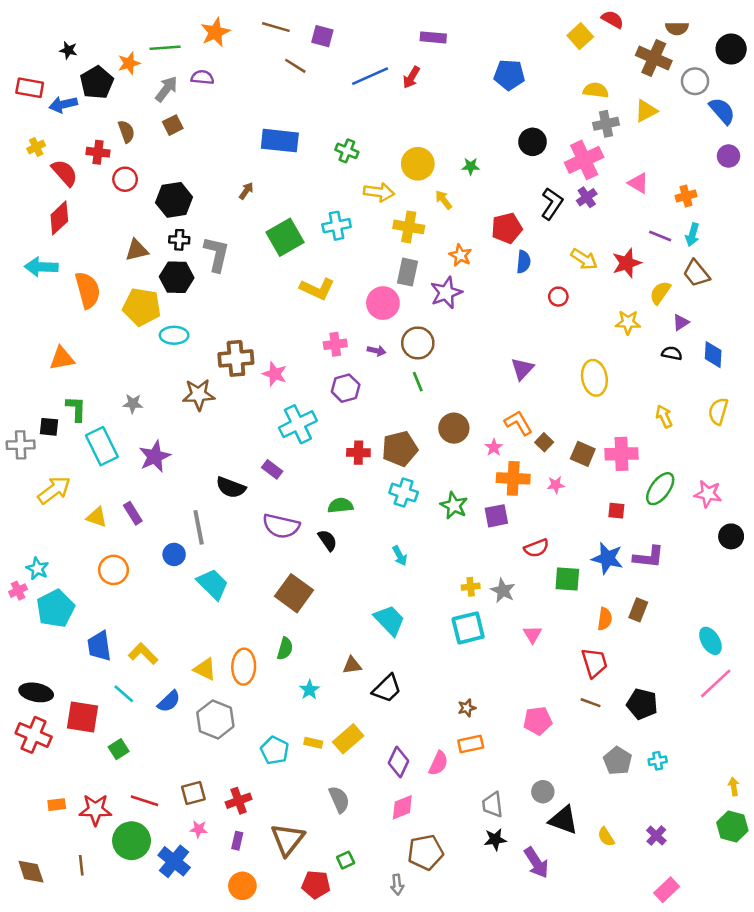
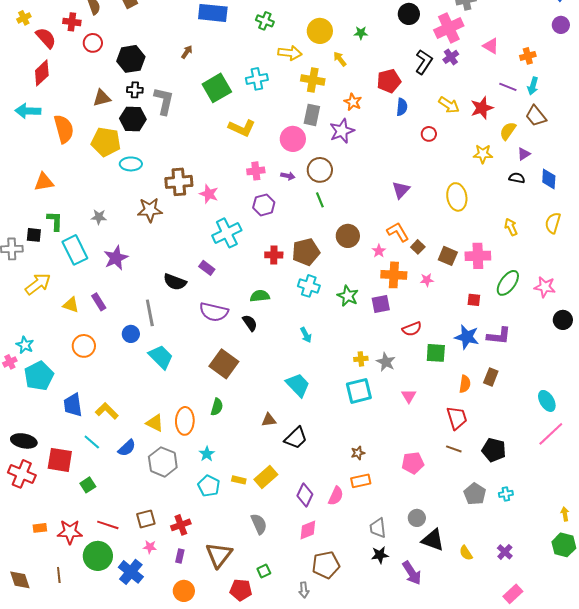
cyan star: (309, 690) -> (207, 454), moved

